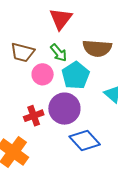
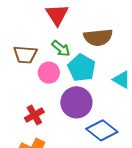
red cross: (34, 116) -> (34, 115), moved

